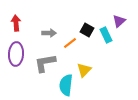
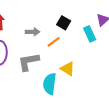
black square: (87, 30) -> (64, 23), moved
yellow triangle: (84, 70) -> (68, 69), turned -42

